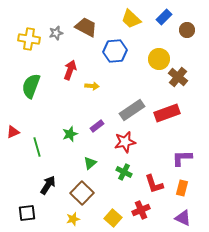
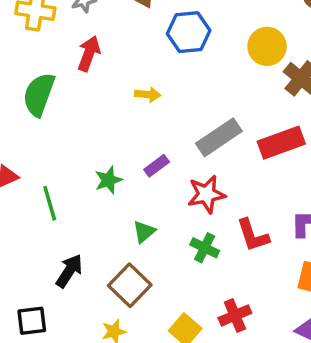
red arrow: (70, 70) -> (89, 54), moved
red L-shape: (154, 184) -> (253, 235), moved

